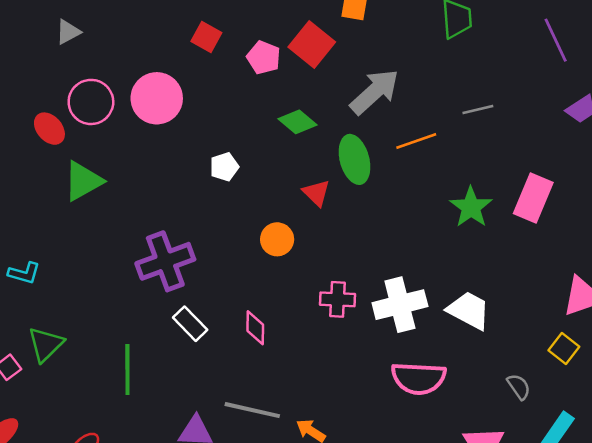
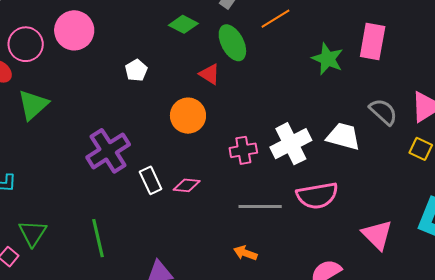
orange circle: (277, 239) -> (188, 116), size x1.4
white rectangle: (190, 324) -> (151, 180), moved, turned 32
pink diamond: (255, 328) -> (187, 185), turned -72
gray semicircle: (519, 387) -> (383, 112), moved, size x1.4
gray line: (252, 410) -> (260, 207), moved

